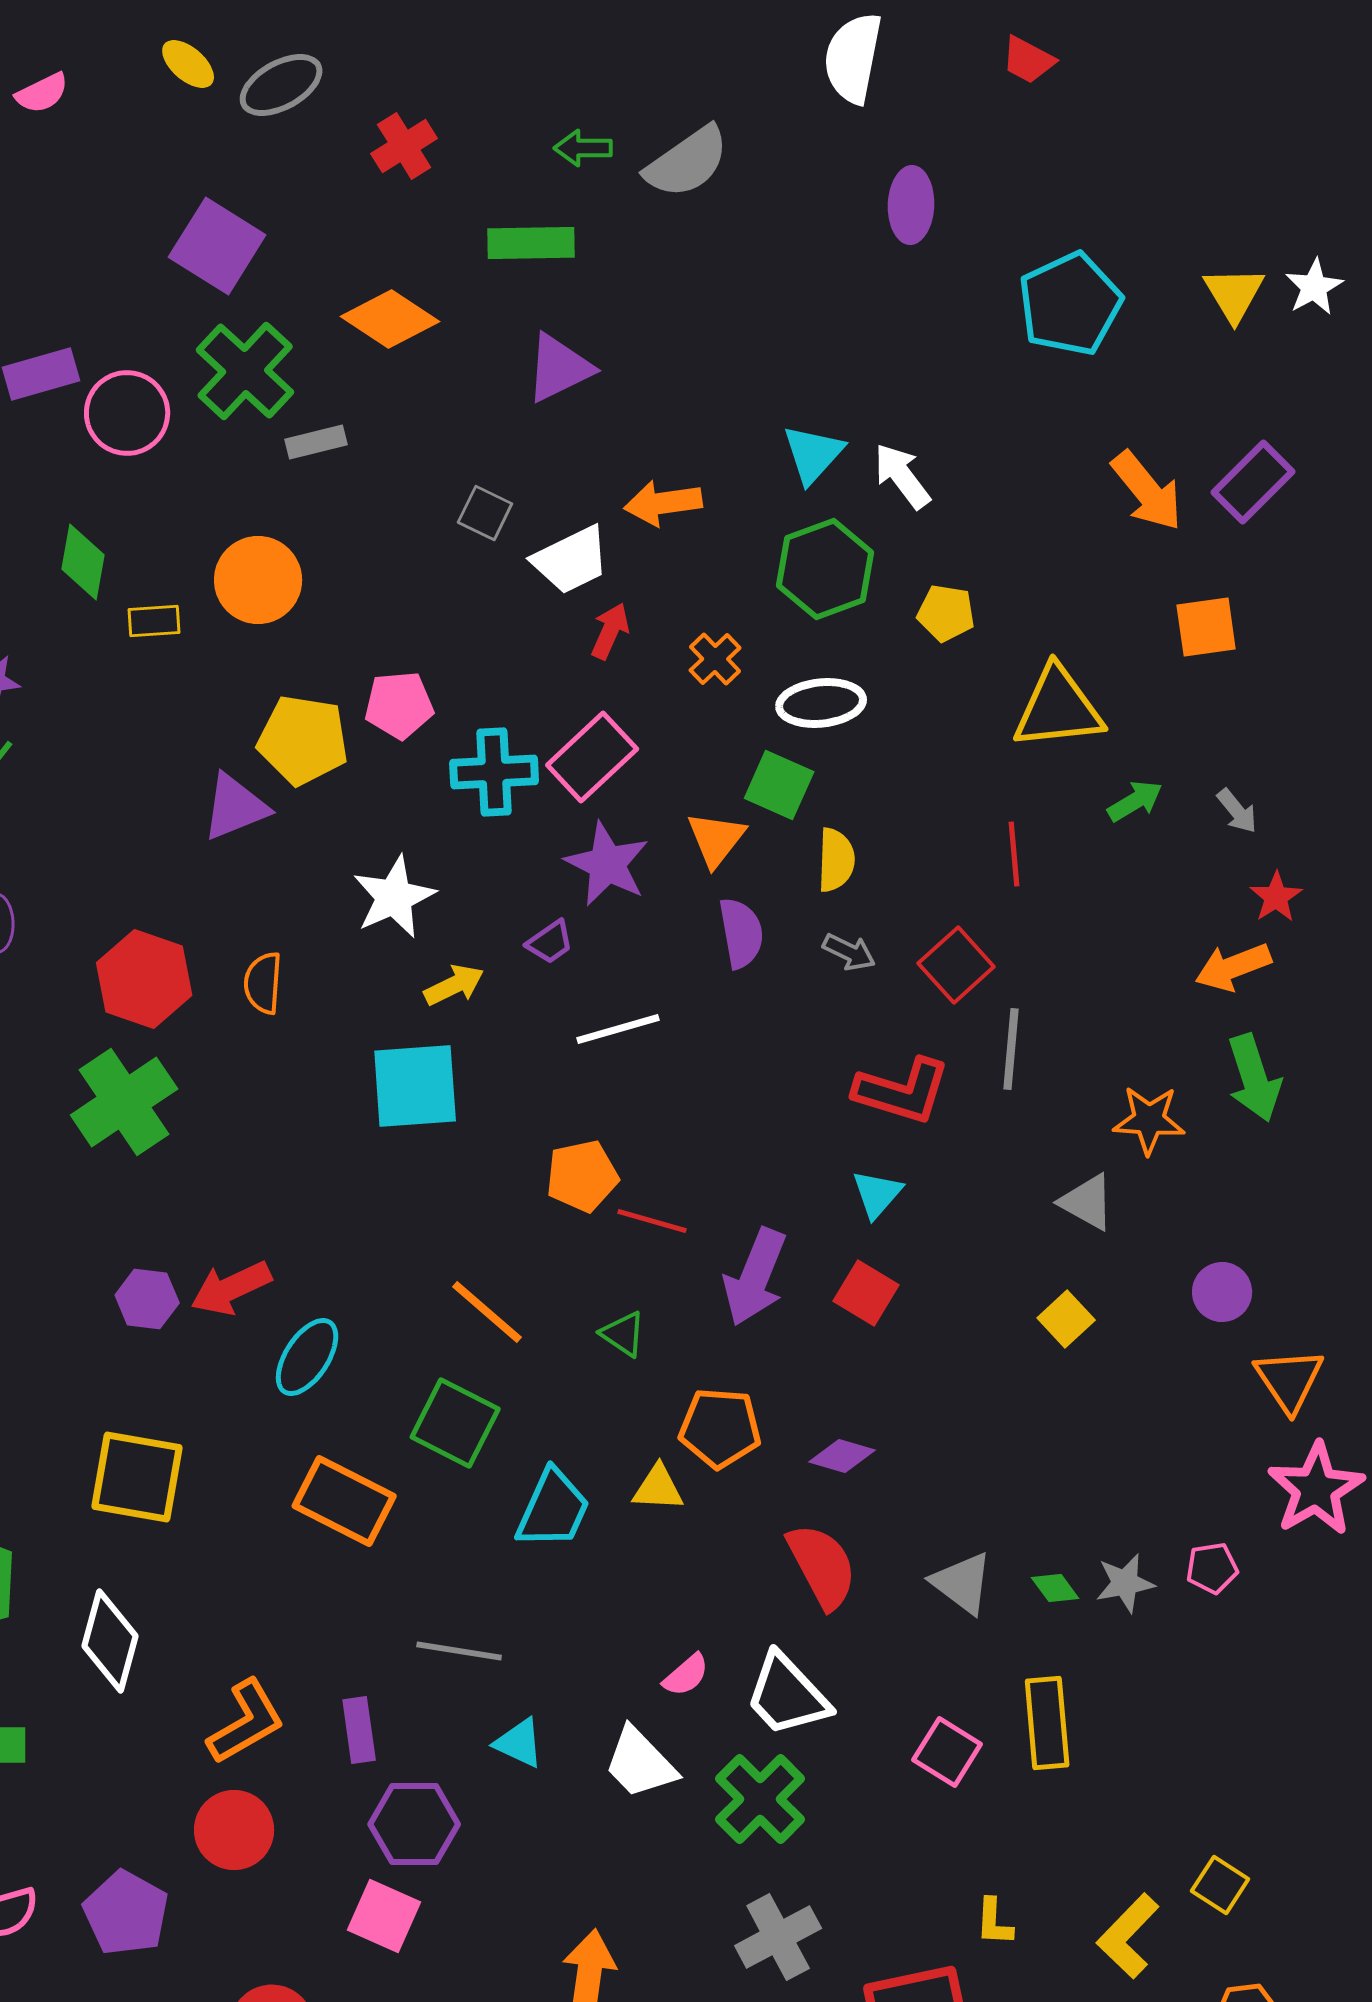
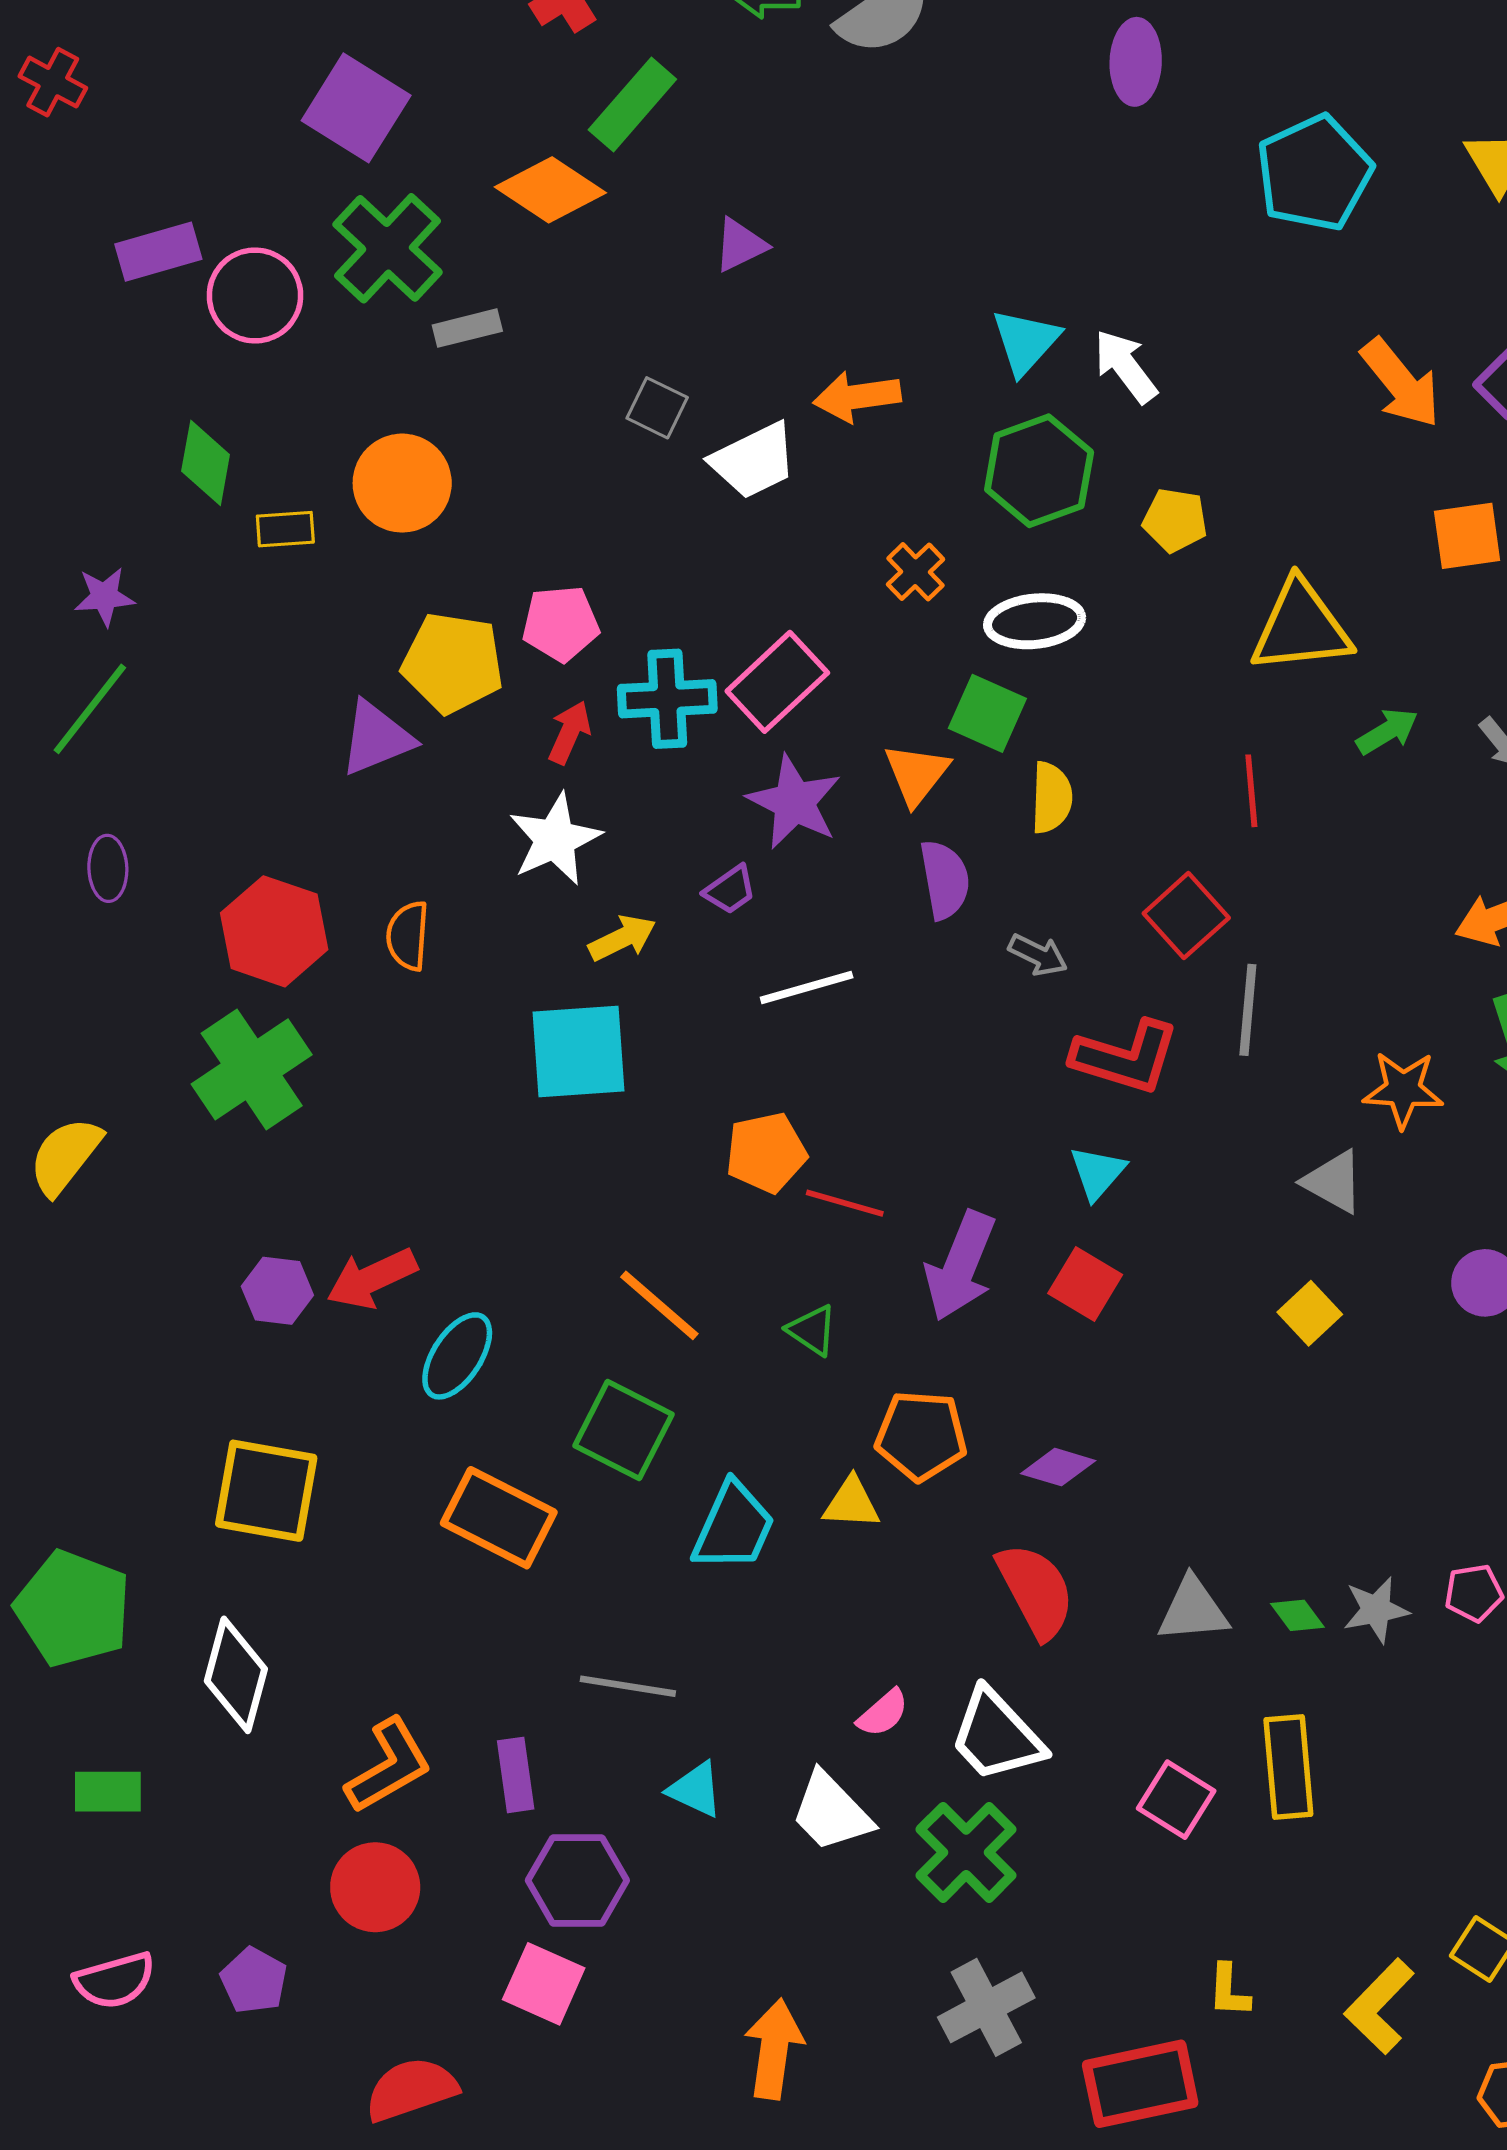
green rectangle: (531, 243) -> (632, 105), moved, turned -48
purple triangle: (559, 368) -> (740, 245), size x0.7
red arrow: (610, 631) -> (570, 732), moved
gray arrow: (849, 952) -> (1038, 955), moved
gray triangle: (962, 1583) -> (1193, 1610), turned -42
purple pentagon: (126, 1913) -> (254, 1980), size x0.7

